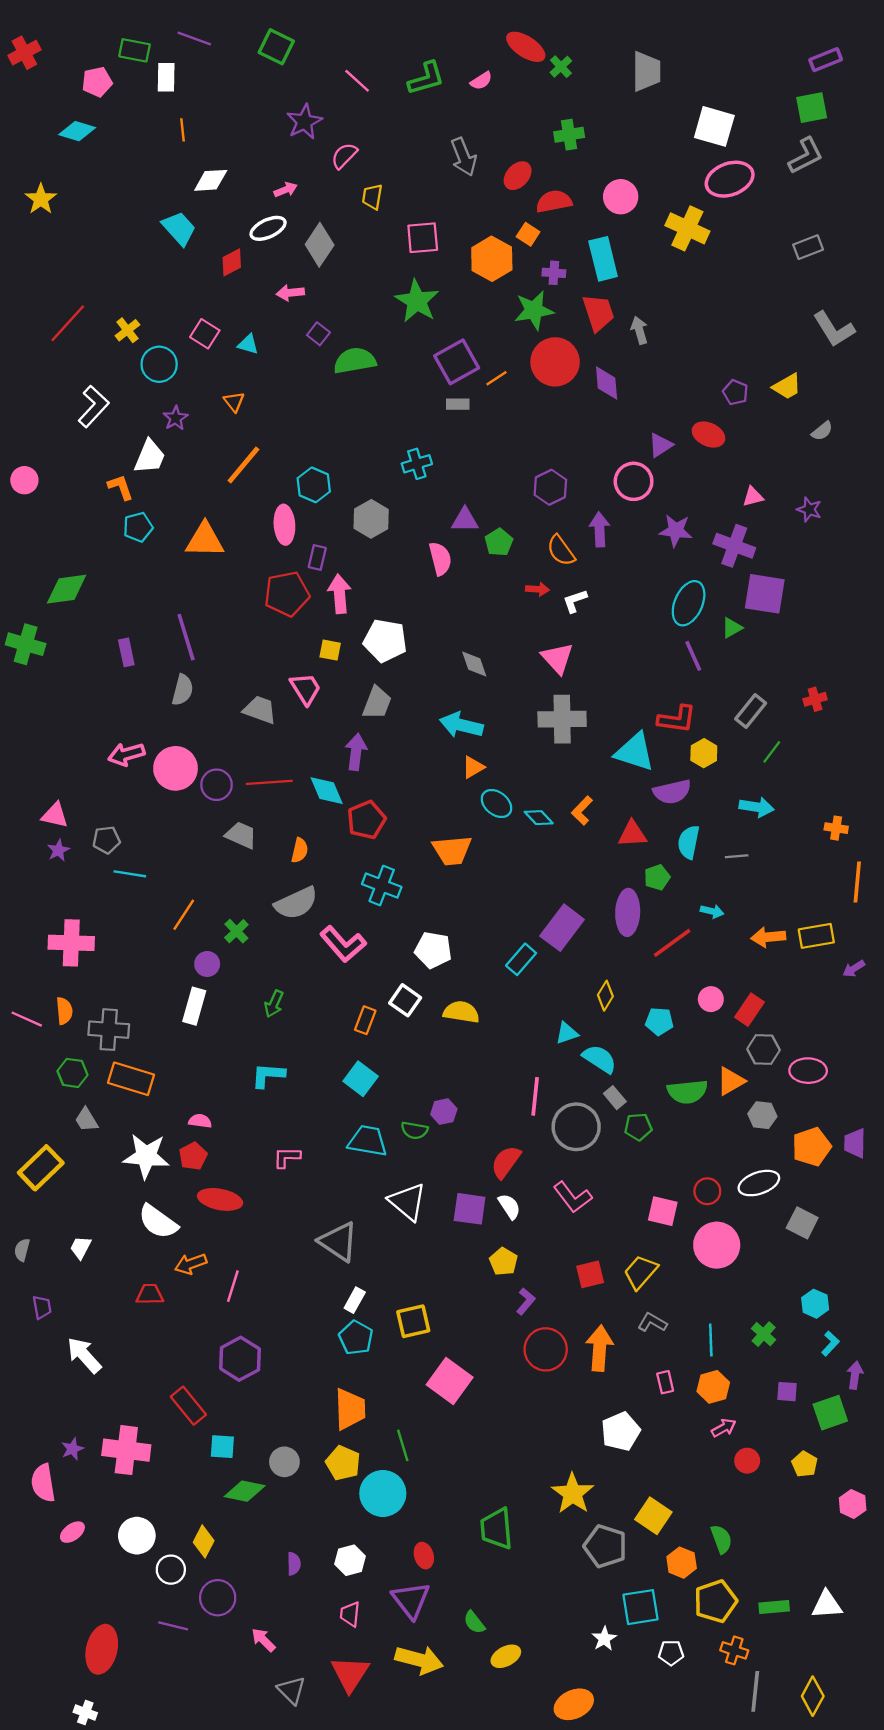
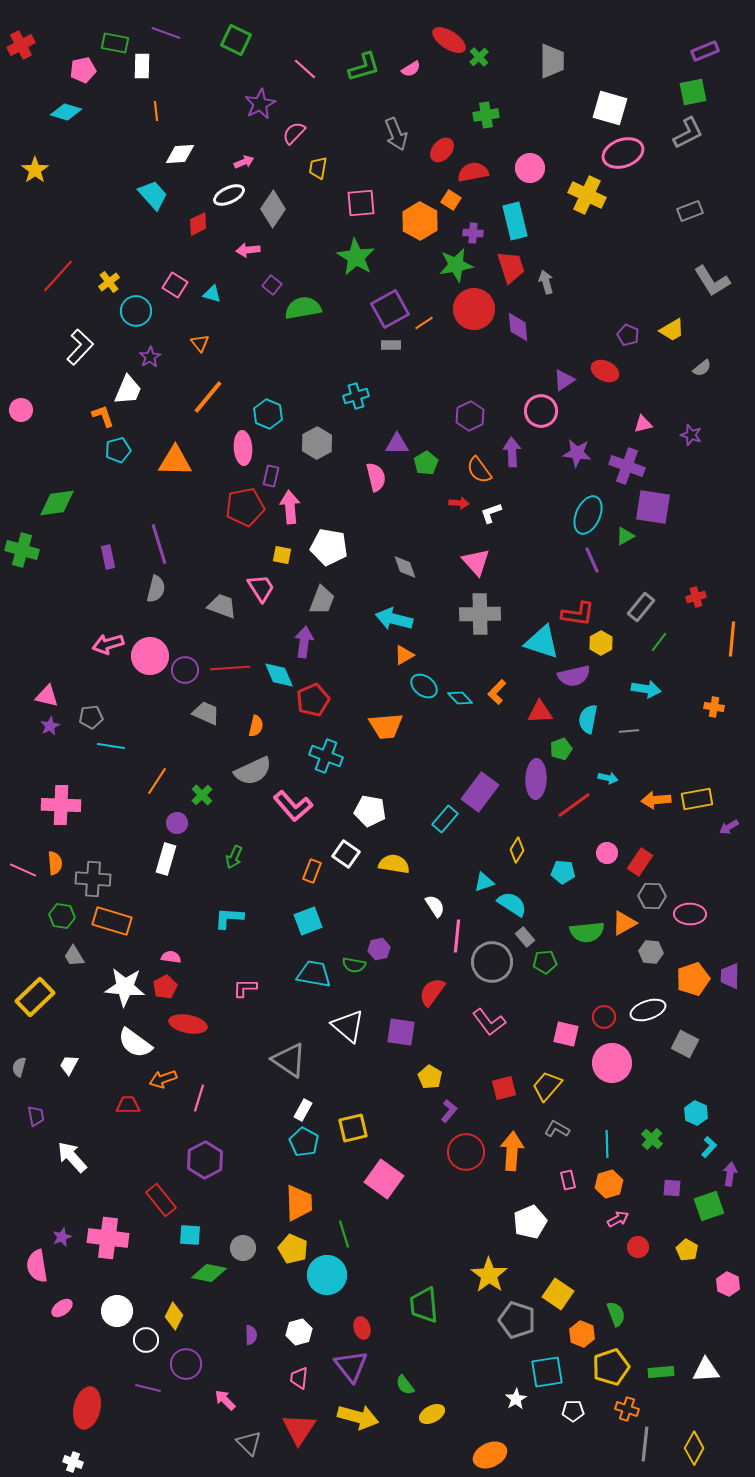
orange line: (857, 882) -> (732, 639), moved
cyan square: (361, 1079) -> (308, 921), turned 32
white semicircle: (509, 1206) -> (435, 906), moved

